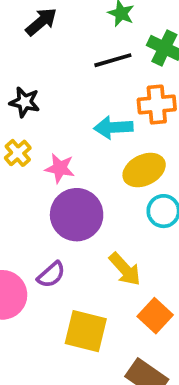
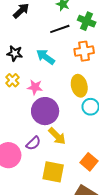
cyan arrow: (113, 127) -> (45, 57), moved, turned 42
yellow ellipse: (144, 170) -> (79, 86), turned -75
yellow arrow: (125, 269) -> (57, 136), moved

